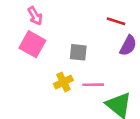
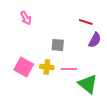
pink square: (32, 44) -> (24, 67), moved
yellow cross: (63, 82) -> (47, 67), turned 32

